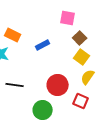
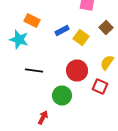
brown square: (80, 38) -> (106, 28), moved
yellow square: (82, 57) -> (81, 38), moved

